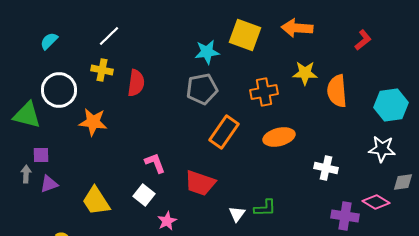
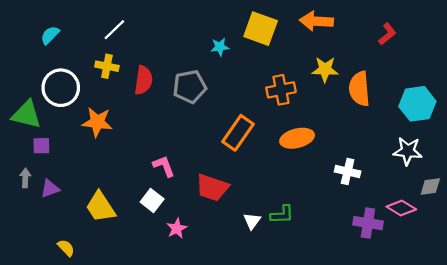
cyan star: (207, 52) -> (220, 47), size x0.7
gray pentagon: (202, 89) -> (190, 87), moved
purple square: (41, 155) -> (41, 146), moved

